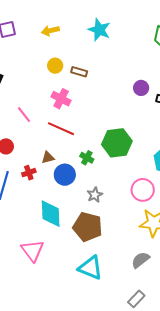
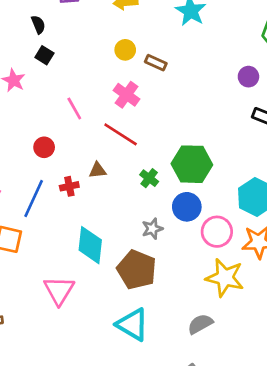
purple circle: (141, 88) -> (248, 77), moved
blue circle: (65, 175) -> (187, 207), moved

